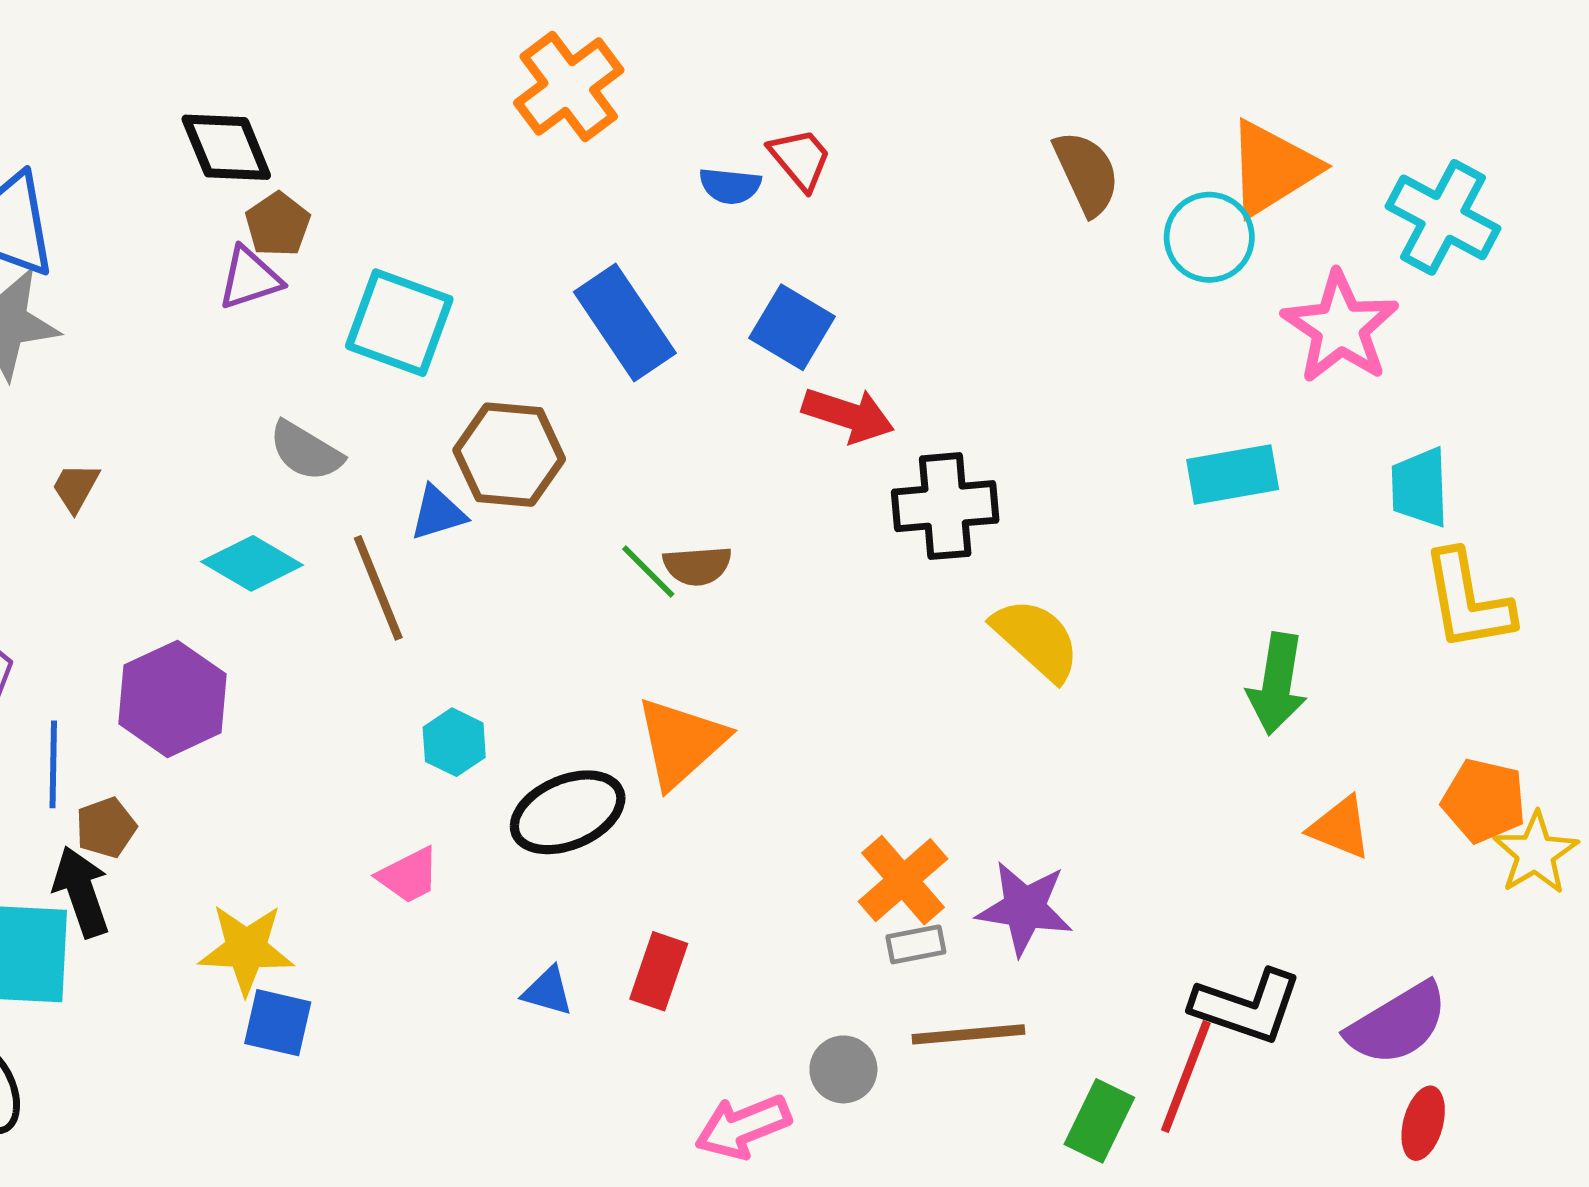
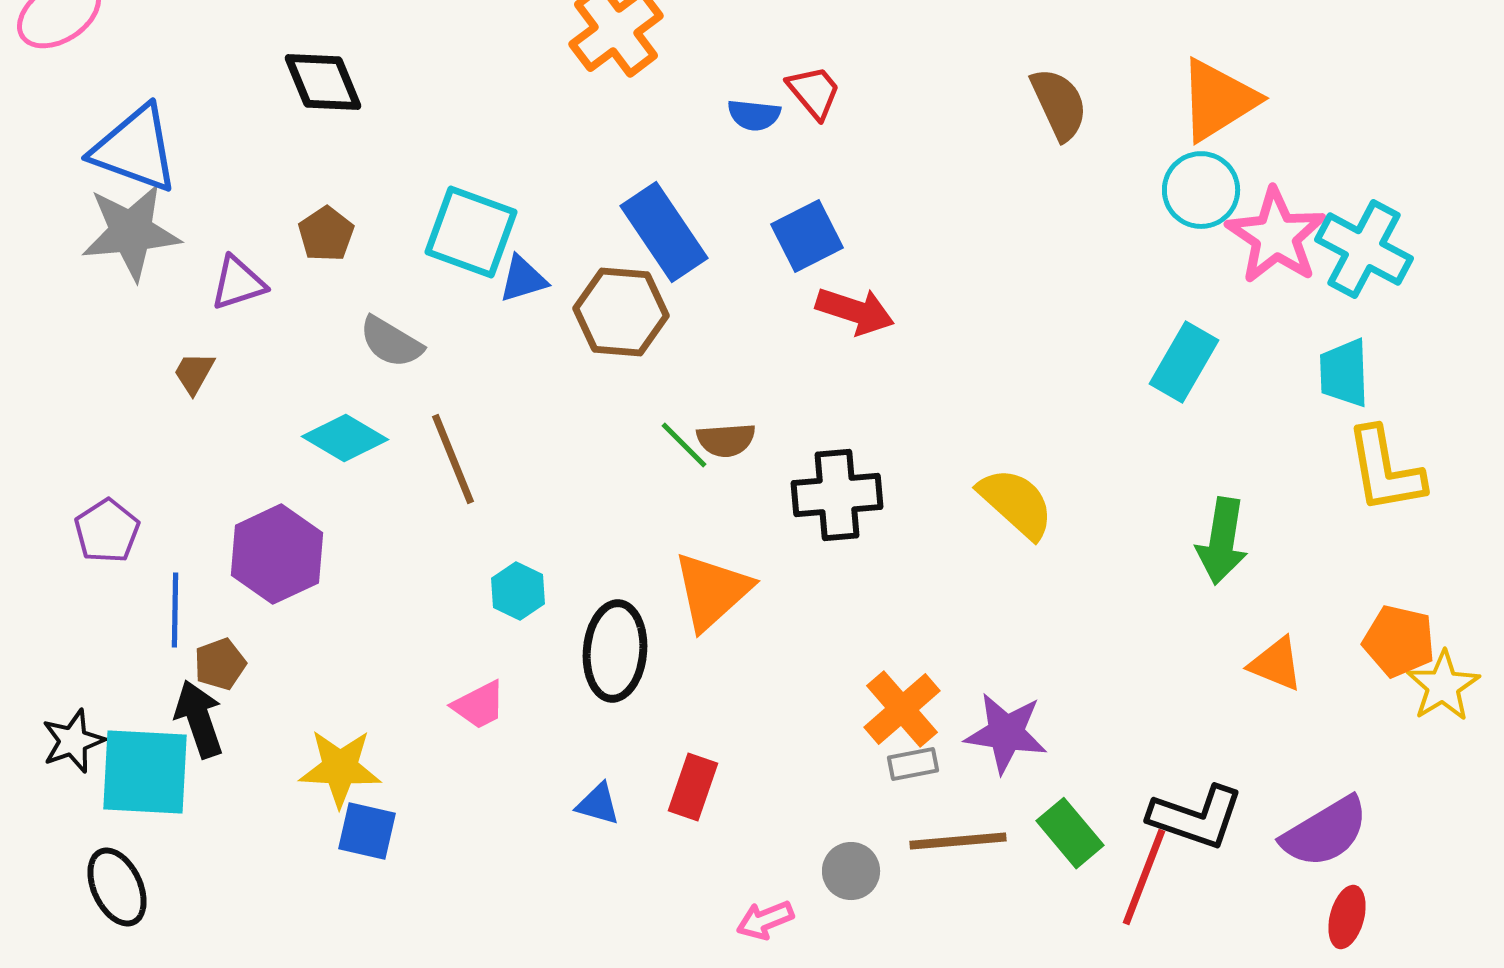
cyan cross: (1443, 217) -> (1364, 249), moved
brown pentagon: (278, 224) -> (326, 234), moved
cyan circle: (1209, 237) -> (1201, 190), moved
purple triangle: (250, 278) -> (238, 283), moved
blue square: (792, 327) -> (807, 236), turned 32
brown hexagon: (509, 455) -> (621, 312), moved
cyan rectangle: (1233, 475) -> (1184, 362), turned -50
black cross: (945, 506) -> (837, 495), moved
blue triangle: (438, 513) -> (523, 279), moved
black ellipse: (568, 812) -> (615, 651), turned -62
green rectangle: (1099, 1121) -> (1070, 833), moved, turned -66
pink arrow: (743, 1127) -> (765, 920), size x0.7

